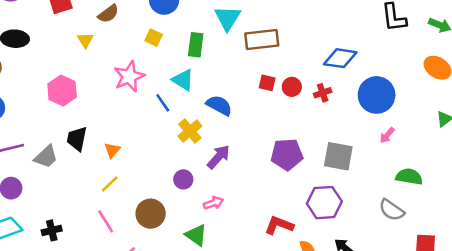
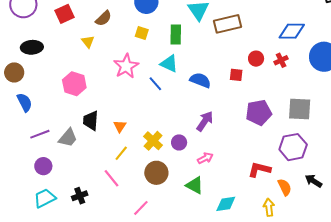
red square: (267, 83) -> (236, 75), moved
yellow cross: (190, 131) -> (153, 141), moved
pink line: (106, 221) -> (111, 178), moved

